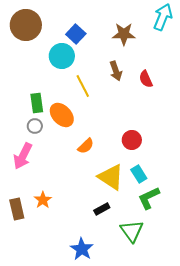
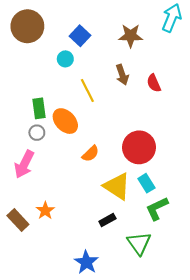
cyan circle: (62, 56) -> (65, 59), size x0.6
red circle: (132, 140) -> (139, 147), size x1.6
brown rectangle: (17, 209) -> (18, 220), turned -30

